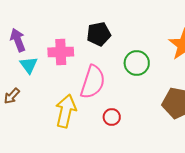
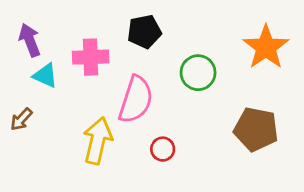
cyan triangle: (29, 65) -> (45, 75), turned -30

